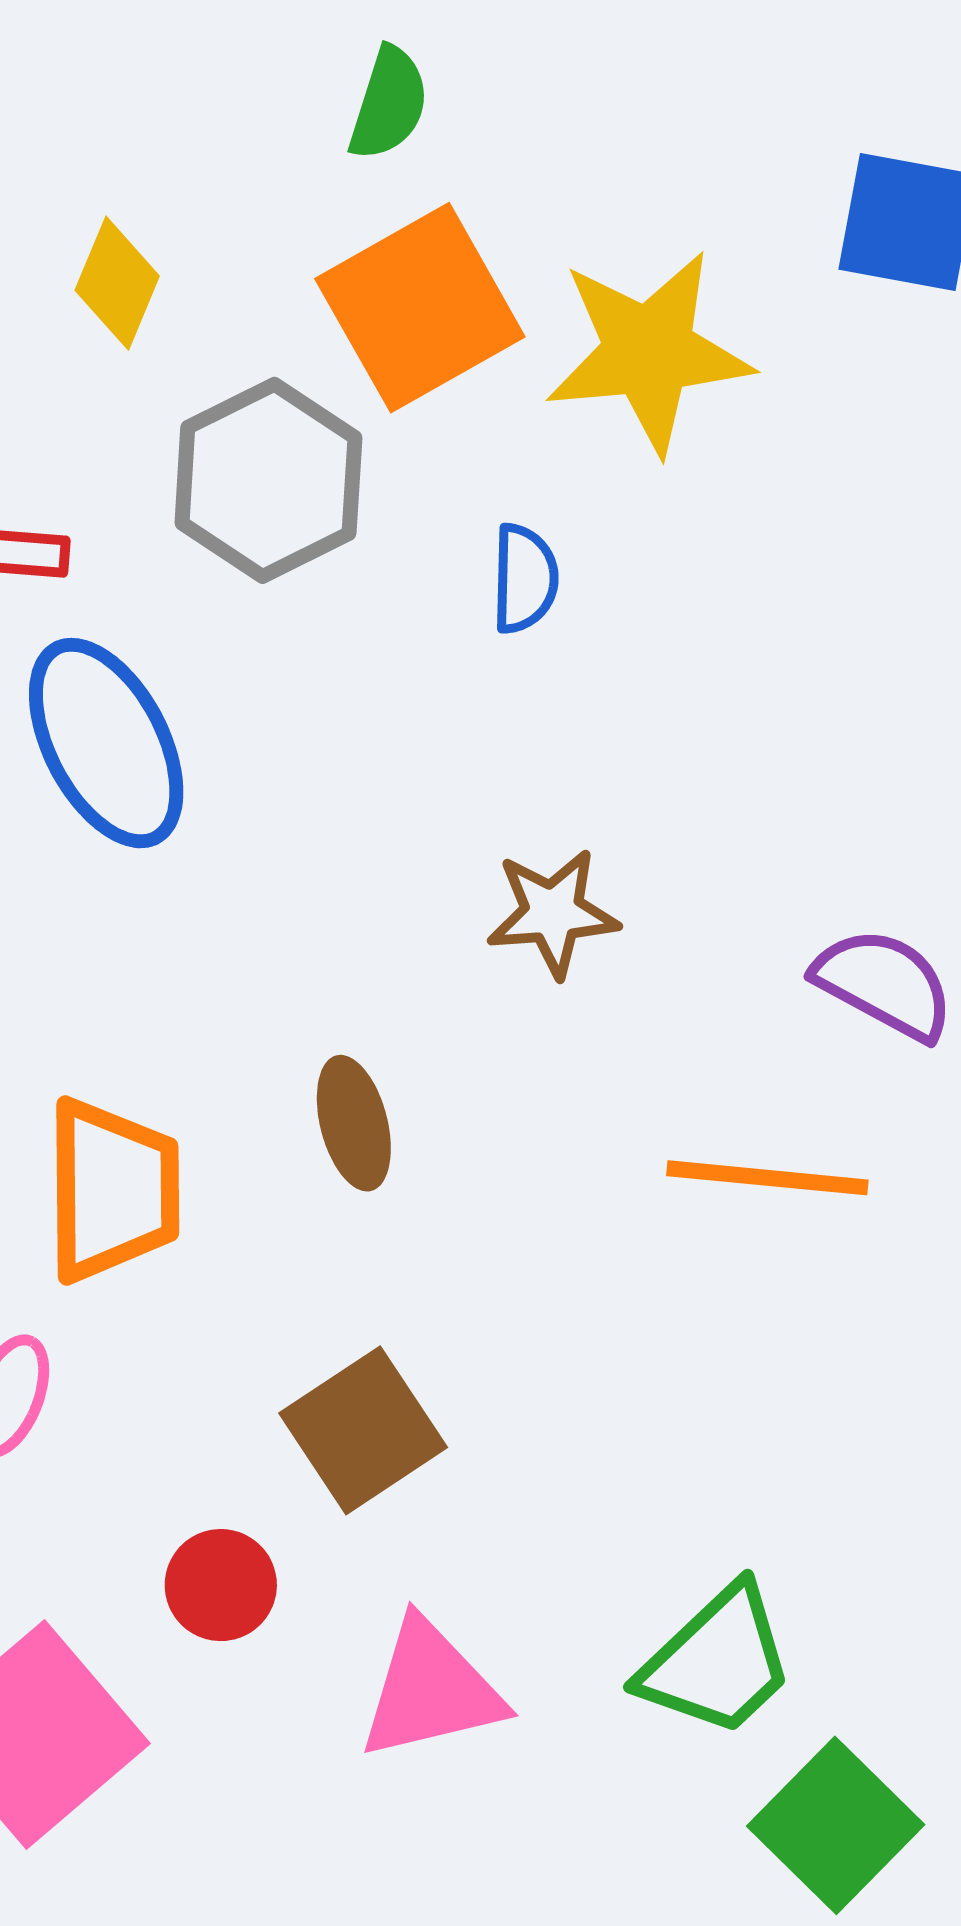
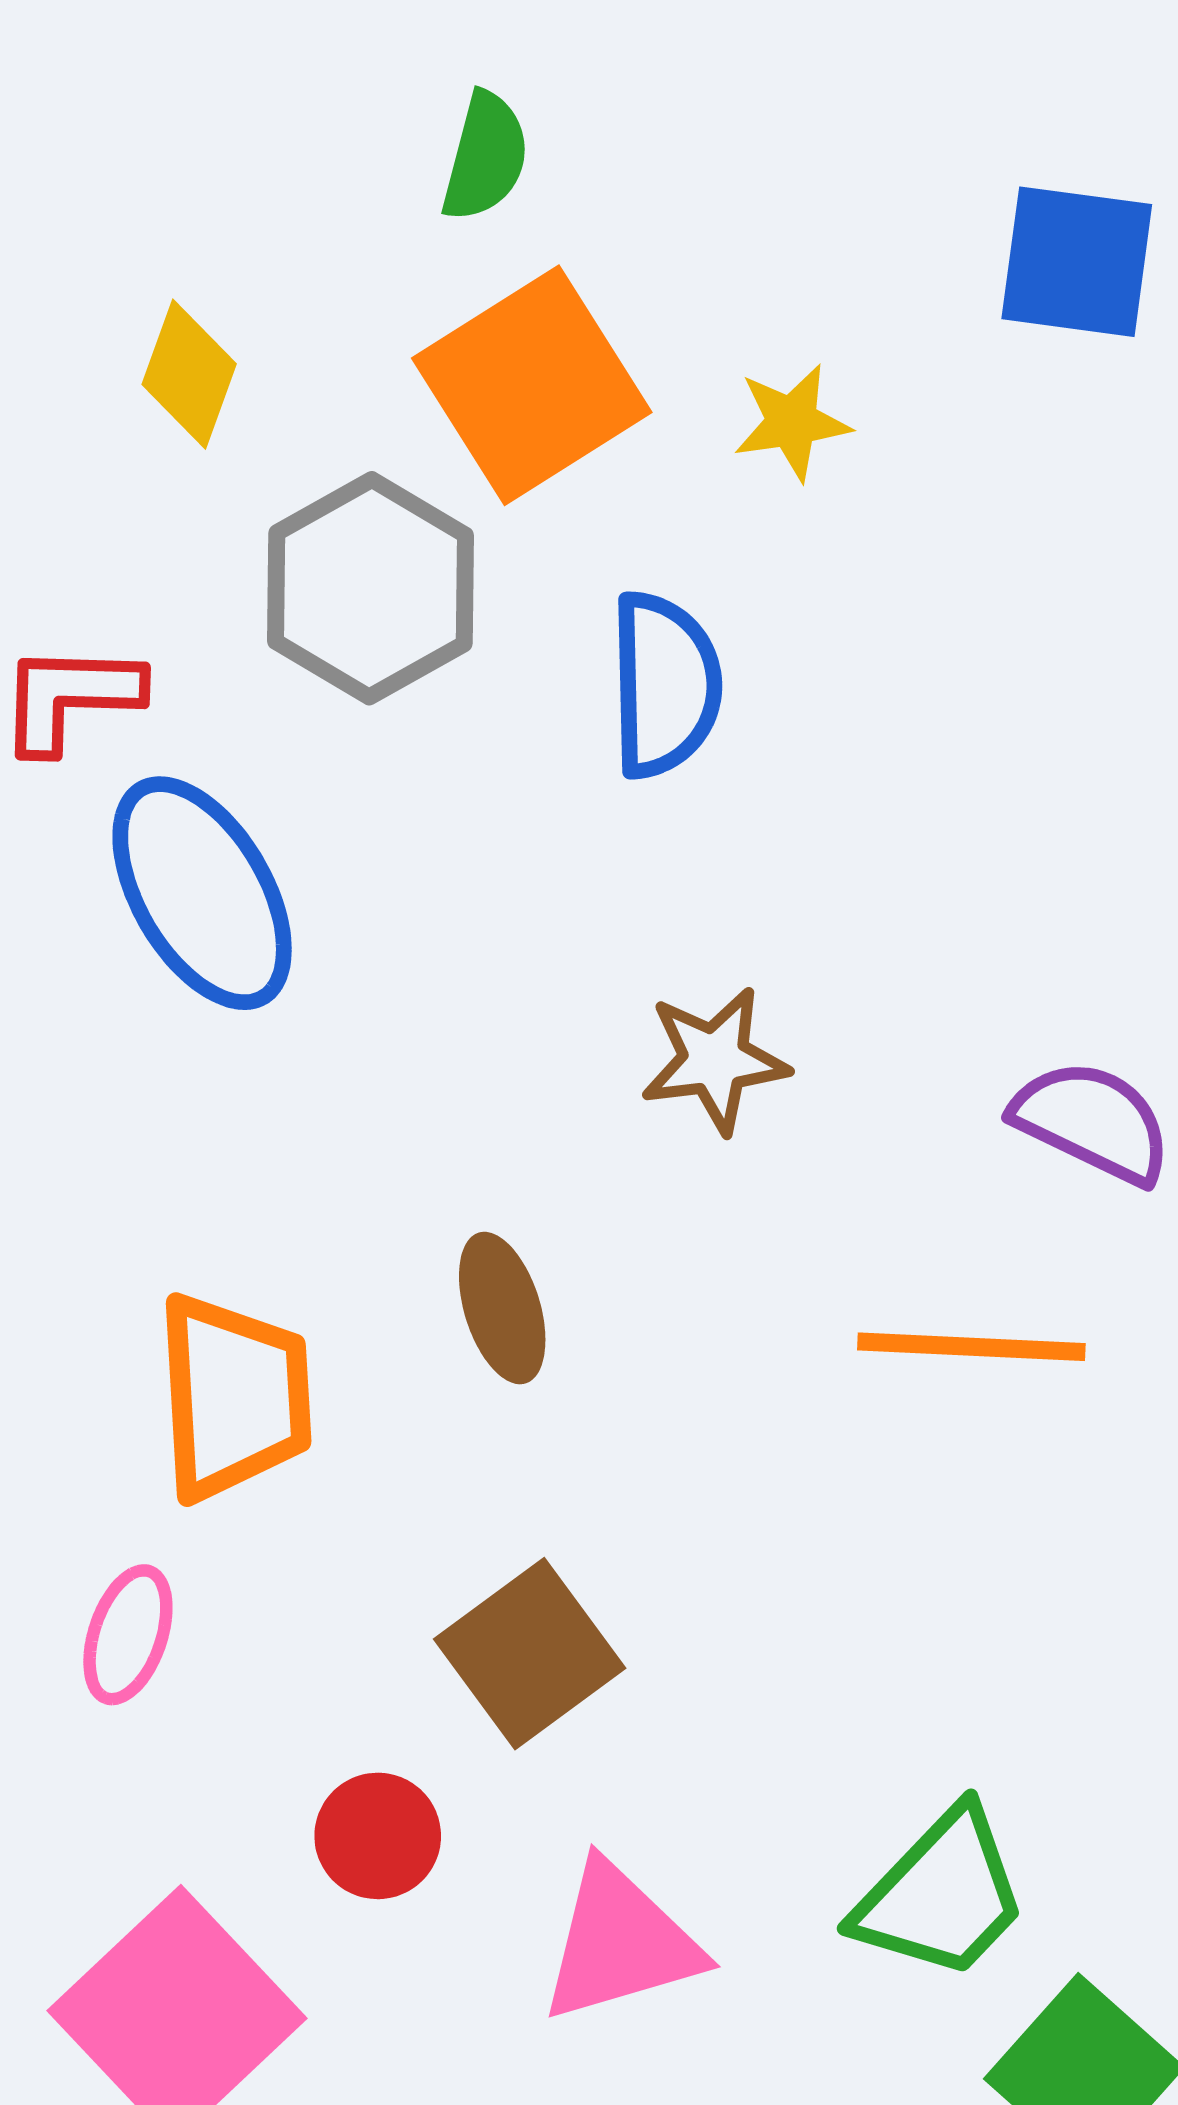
yellow star: (649, 352) -> (792, 422), size x0.5
blue semicircle: (525, 579) -> (665, 685), size x1.5

